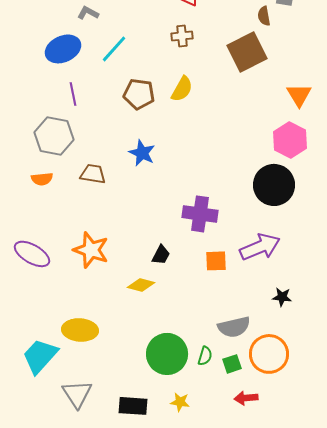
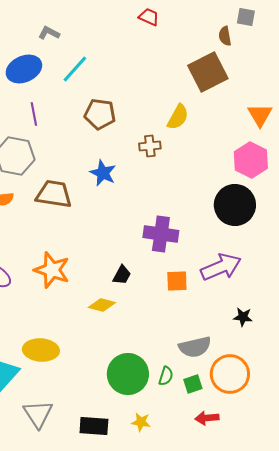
brown cross: (182, 36) -> (150, 146), moved
yellow semicircle: (182, 89) -> (178, 117), moved
brown trapezoid: (93, 174) -> (54, 194), size x1.4

